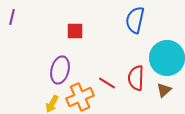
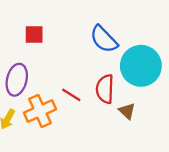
blue semicircle: (135, 20) -> (104, 39), moved, turned -56
brown triangle: (164, 90) -> (127, 111), moved, turned -35

